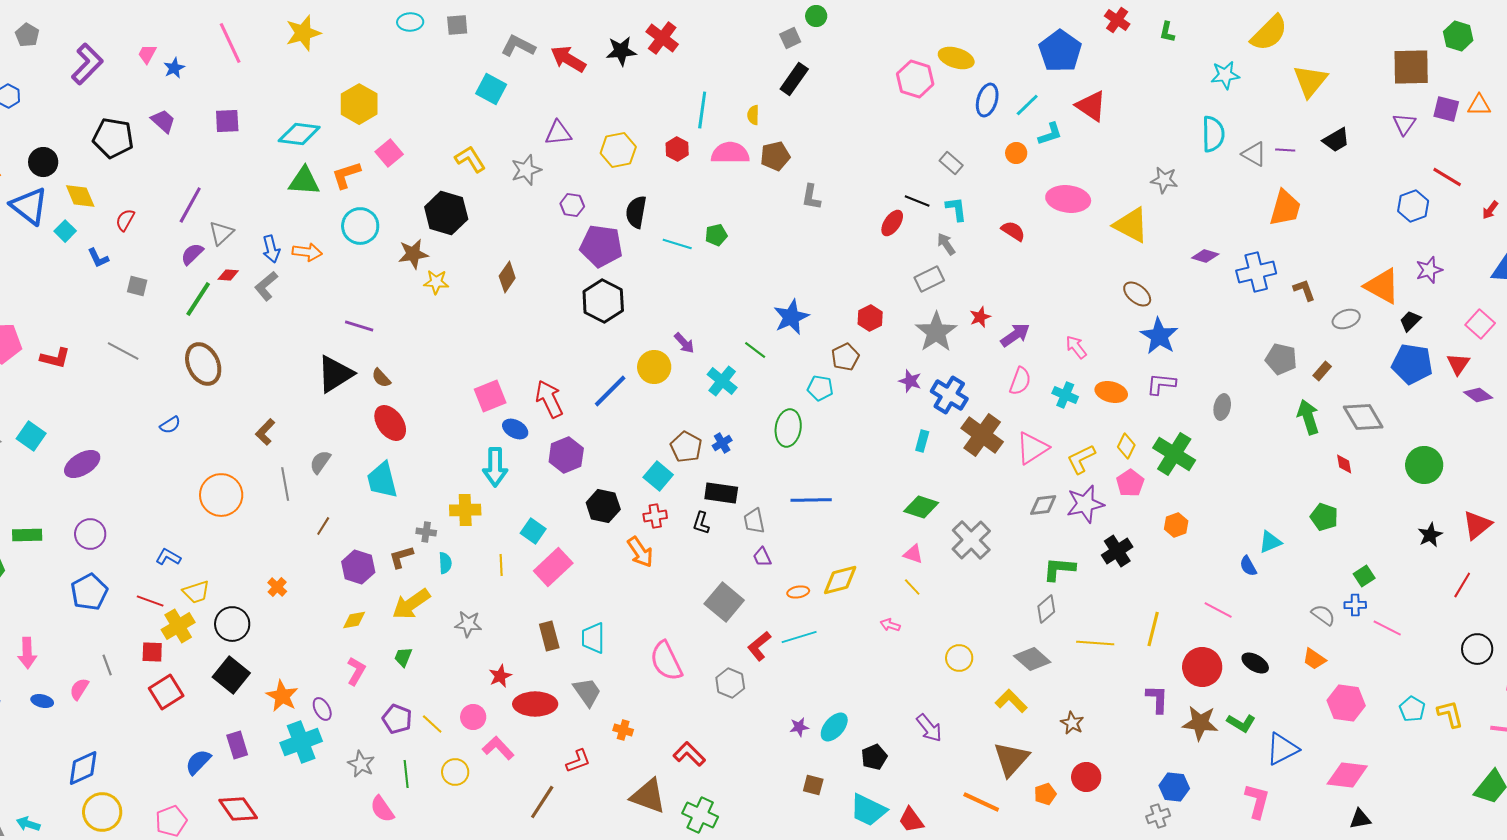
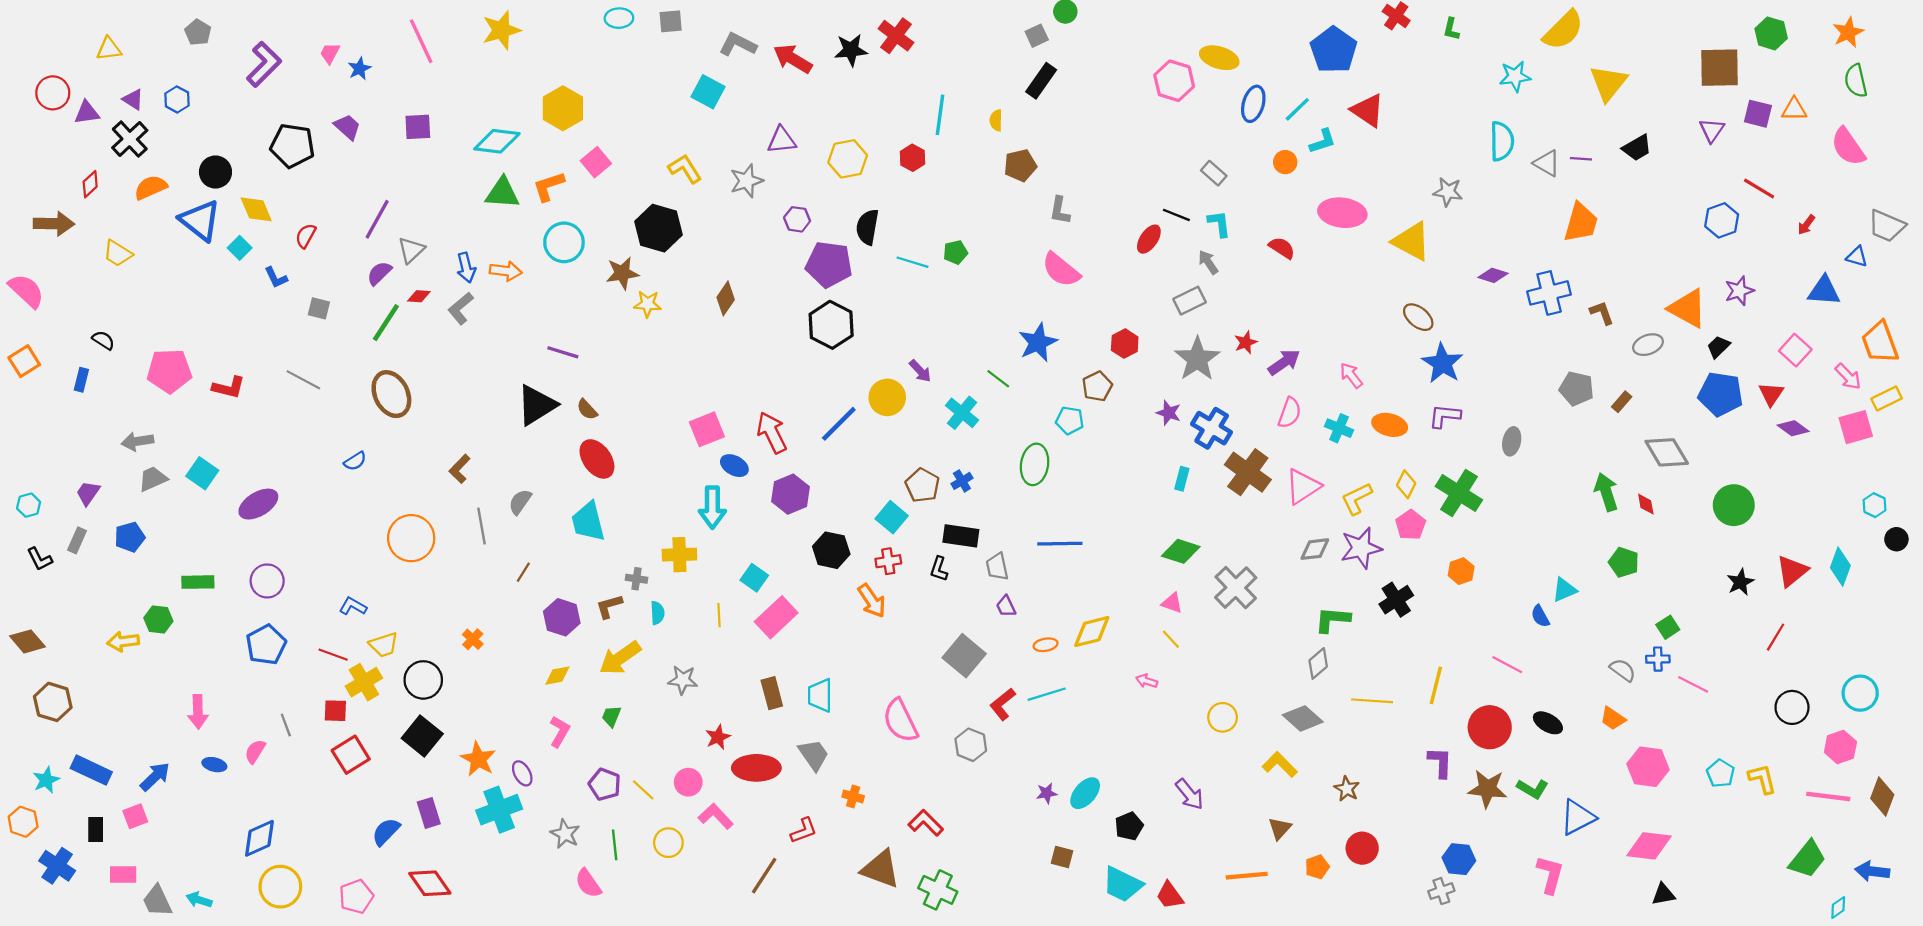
pink semicircle: (730, 153) -> (1061, 270), moved, turned -141
green arrow: (1308, 417) -> (1606, 492), moved
brown triangle: (1011, 759) -> (1280, 828), size x0.6
orange line: (981, 802) -> (1247, 876), turned -30

